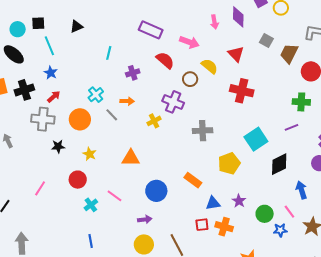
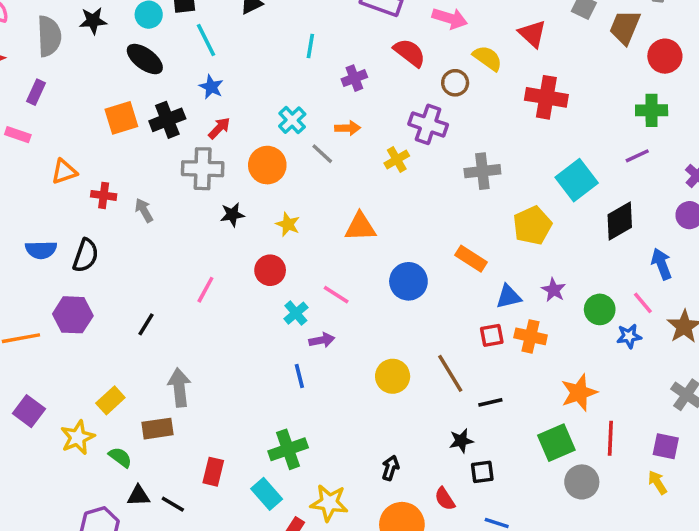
purple arrow: (145, 219) -> (322, 340), moved

